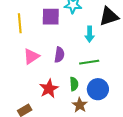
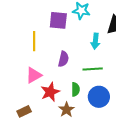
yellow line: (20, 23) -> (34, 41), moved
pink triangle: (31, 56) -> (34, 75), moved
brown star: (80, 105) -> (66, 110), moved

